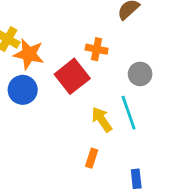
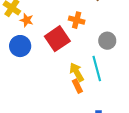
orange star: (29, 54) -> (27, 20), size x0.6
orange rectangle: (92, 158) -> (77, 86), moved, turned -48

